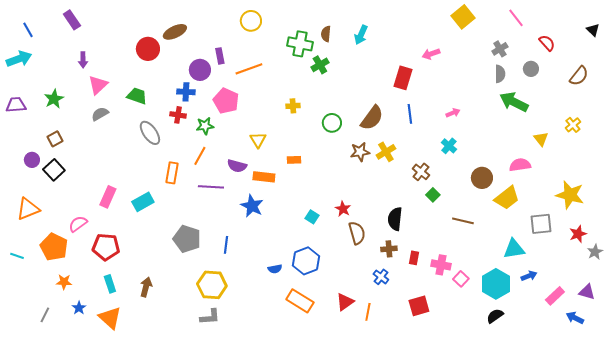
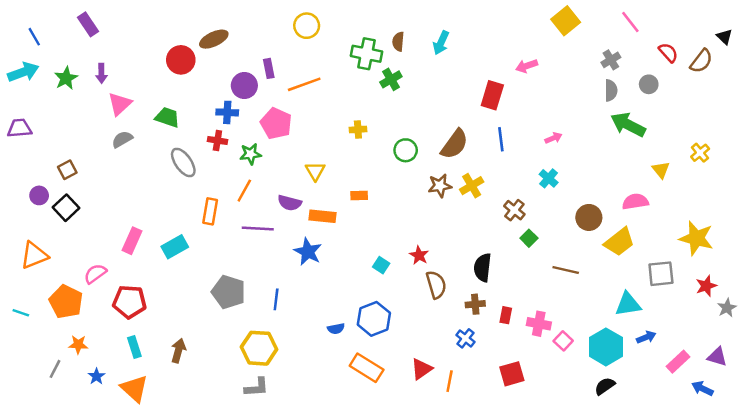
brown semicircle: (579, 76) -> (701, 61), moved
green star: (54, 99) -> (66, 78), moved
gray line: (45, 315) -> (55, 369), moved

